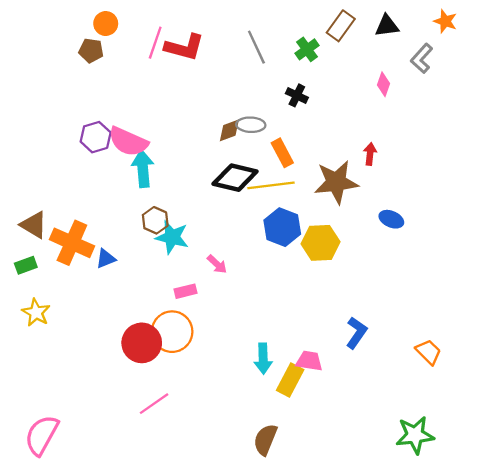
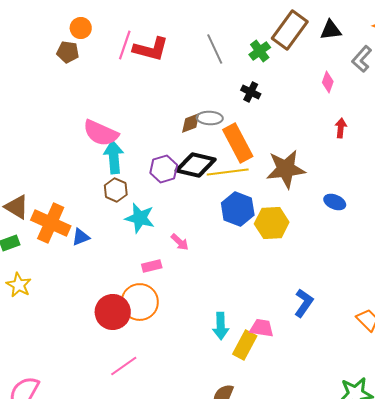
brown rectangle: (341, 26) -> (290, 30), size x1.4
purple hexagon: (96, 137) -> (164, 169), moved
orange rectangle: (282, 153) -> (238, 143), size x1.5
red arrow: (370, 154) -> (341, 128), moved
brown hexagon: (155, 220) -> (116, 190), moved

